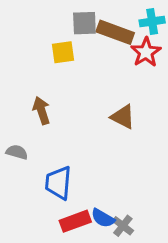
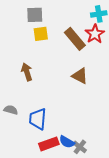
gray square: (84, 23) -> (35, 15), moved
brown rectangle: (115, 32) -> (75, 39), moved, turned 30
gray semicircle: (17, 152) -> (11, 110), moved

